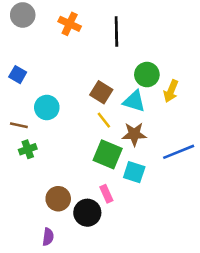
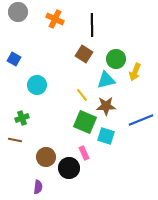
brown square: (101, 92) -> (84, 54), moved
cyan triangle: (134, 101) -> (106, 80), turned -30
brown line: (19, 125) -> (15, 140), moved

